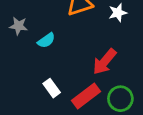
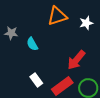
cyan semicircle: (46, 40) -> (32, 44), turned 96

